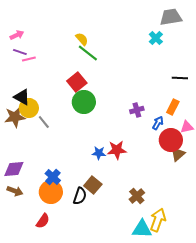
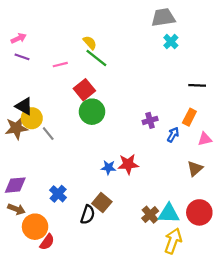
gray trapezoid: (171, 17) -> (163, 17), moved
pink line: (29, 59) -> (60, 65), moved
red circle: (171, 140) -> (199, 212), moved
orange circle: (51, 192) -> (35, 227), moved
cyan triangle: (142, 229) -> (169, 214), moved

